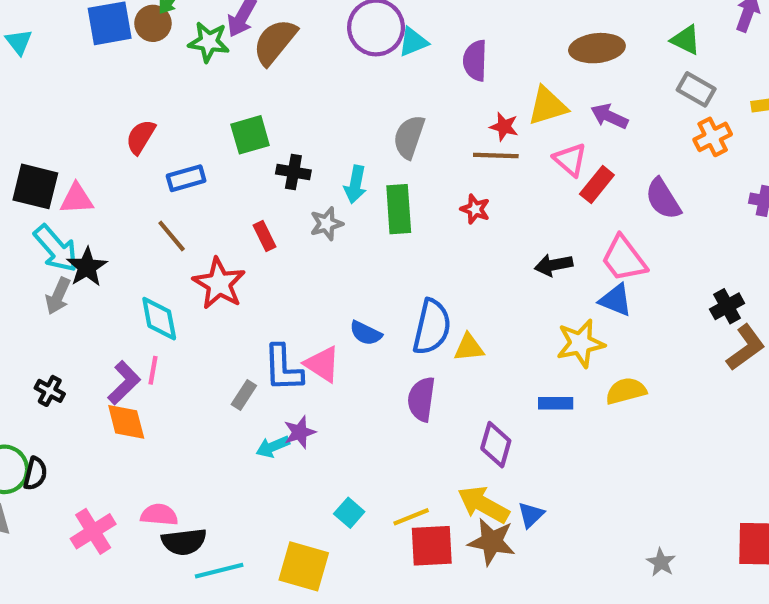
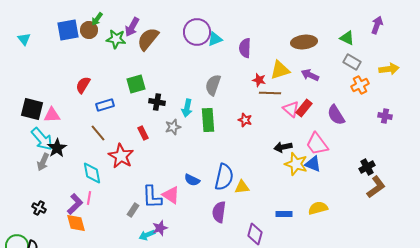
brown line: (496, 155) -> (270, 93), moved
pink triangle: (570, 160) -> (291, 109), moved
yellow star: (580, 343) -> (296, 164), moved, turned 30

